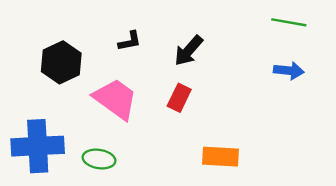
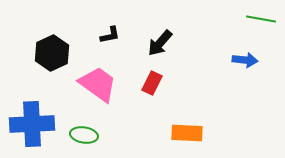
green line: (289, 22) -> (261, 19), moved

